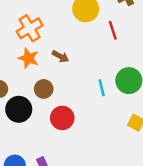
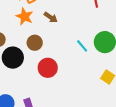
cyan line: (102, 88) -> (82, 46), turned -32

